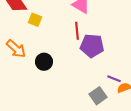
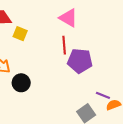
black circle: (44, 62) -> (21, 83), moved

